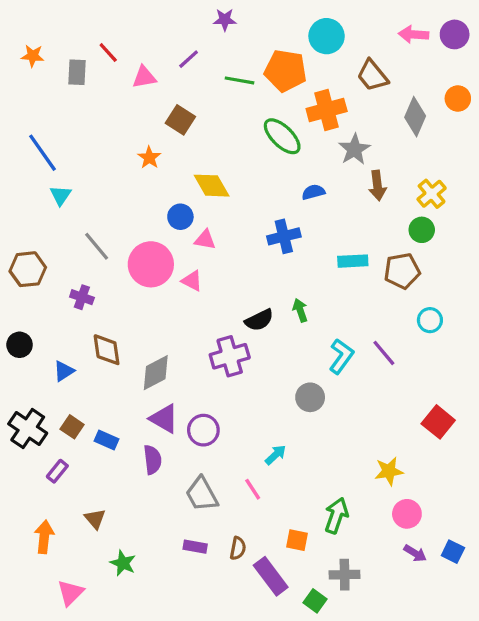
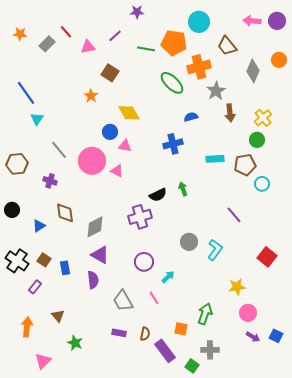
gray rectangle: (77, 72) -> (47, 44), turned 42
cyan circle: (430, 320) -> (262, 184), moved
cyan L-shape: (341, 356) -> (215, 250), moved
purple circle: (203, 430) -> (144, 262), moved
blue rectangle: (107, 440) -> (65, 268), turned 56

